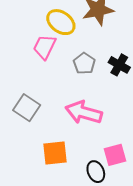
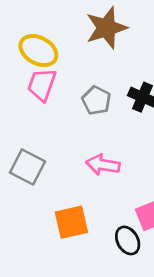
yellow ellipse: (61, 22) -> (38, 51), moved
pink arrow: (84, 112) -> (103, 165), size x0.7

